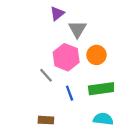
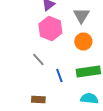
gray triangle: (77, 29) -> (81, 16), moved
pink hexagon: (66, 57) -> (50, 28), moved

